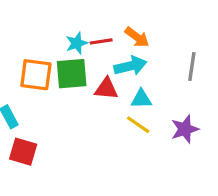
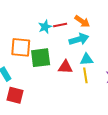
green square: (72, 74) -> (41, 58), moved
red triangle: (106, 89) -> (65, 67), moved
yellow line: (138, 125) -> (85, 75), turned 49

